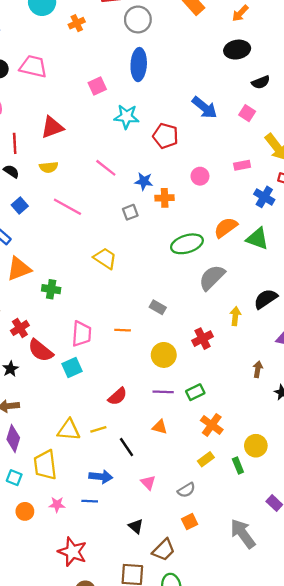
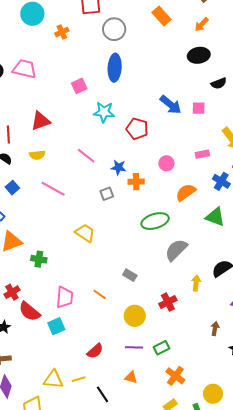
pink square: (247, 113) -> (199, 108), moved, turned -32
orange semicircle: (226, 228) -> (186, 192), moved
orange line: (123, 330) -> (100, 294), turned 32

